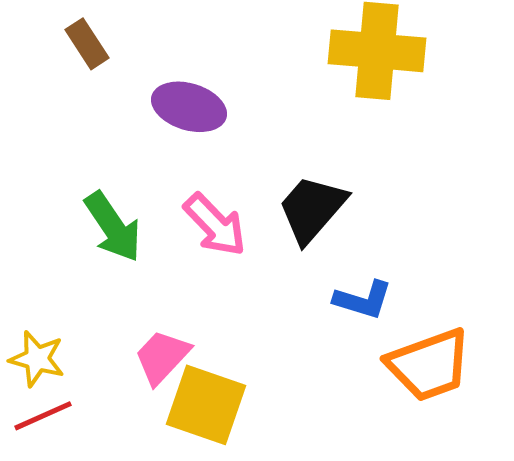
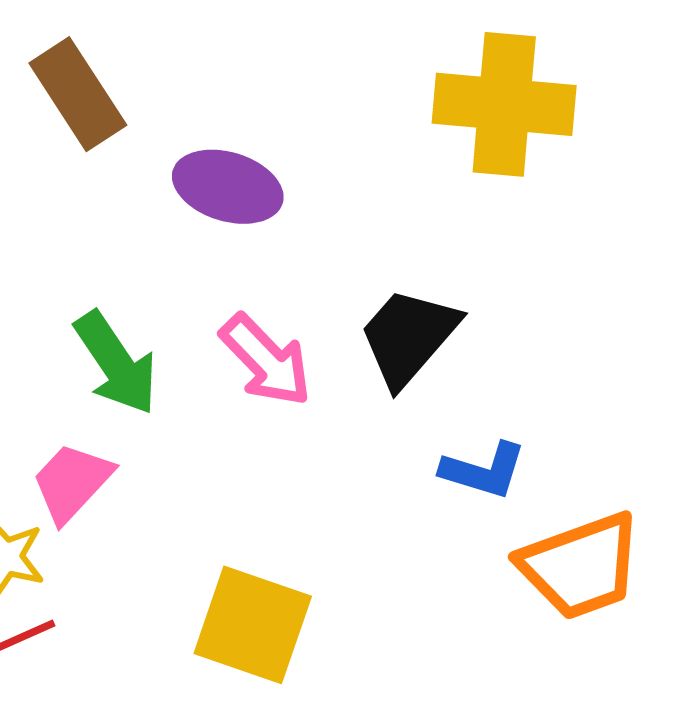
brown rectangle: (87, 44) -> (78, 94), size x1.5
pink trapezoid: (162, 357) -> (72, 482), moved

